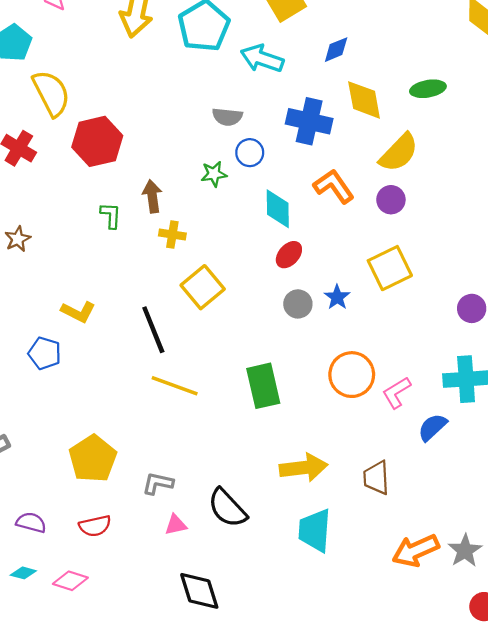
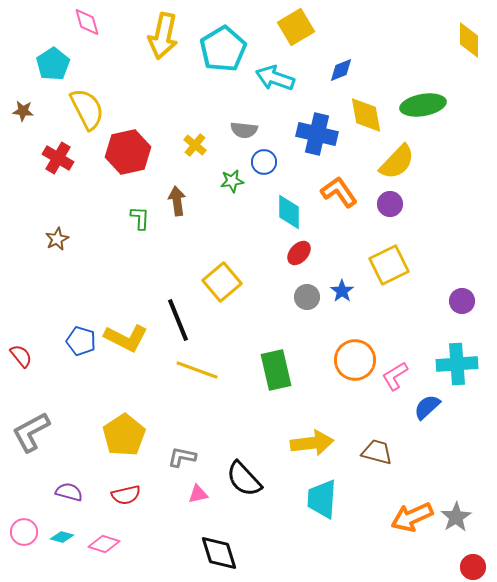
green ellipse: (428, 89) -> (423, 105), size x1.4
yellow cross: (172, 234) -> (195, 145), moved, turned 30
yellow L-shape: (78, 312) -> (126, 338), moved, size x1.4
brown trapezoid: (376, 478) -> (377, 452), turned 108

